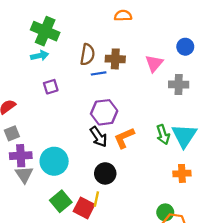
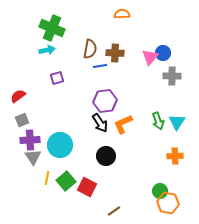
blue circle: (185, 47) -> (163, 53), moved
cyan triangle: (184, 136) -> (177, 122), size x0.7
yellow line: (96, 199) -> (47, 178), moved

